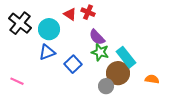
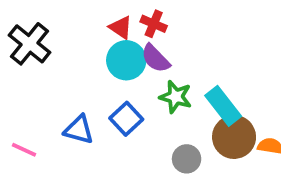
cyan circle: (49, 29) -> (126, 60), moved
purple semicircle: (97, 37) -> (156, 58), moved
blue triangle: (47, 52) -> (79, 130), moved, turned 36
brown circle: (118, 73) -> (234, 137), moved

